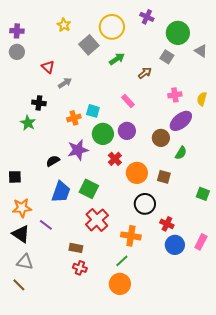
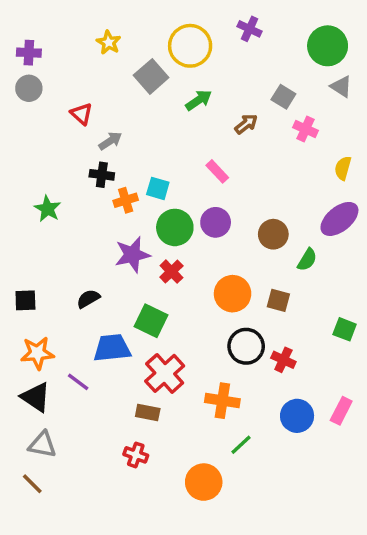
green circle: (178, 33) -> (328, 46), moved
pink cross: (175, 95) -> (306, 129), moved, turned 32
black cross: (39, 103) -> (102, 175), moved
purple ellipse: (181, 121) -> (339, 219), moved
red cross: (115, 159) -> (171, 272), moved
black semicircle: (53, 161) -> (88, 299), moved
blue trapezoid: (61, 192) -> (112, 348), moved, turned -115
red cross: (167, 224) -> (283, 360), moved
brown rectangle: (76, 248) -> (148, 412), moved
green line: (122, 261) -> (241, 445), moved

